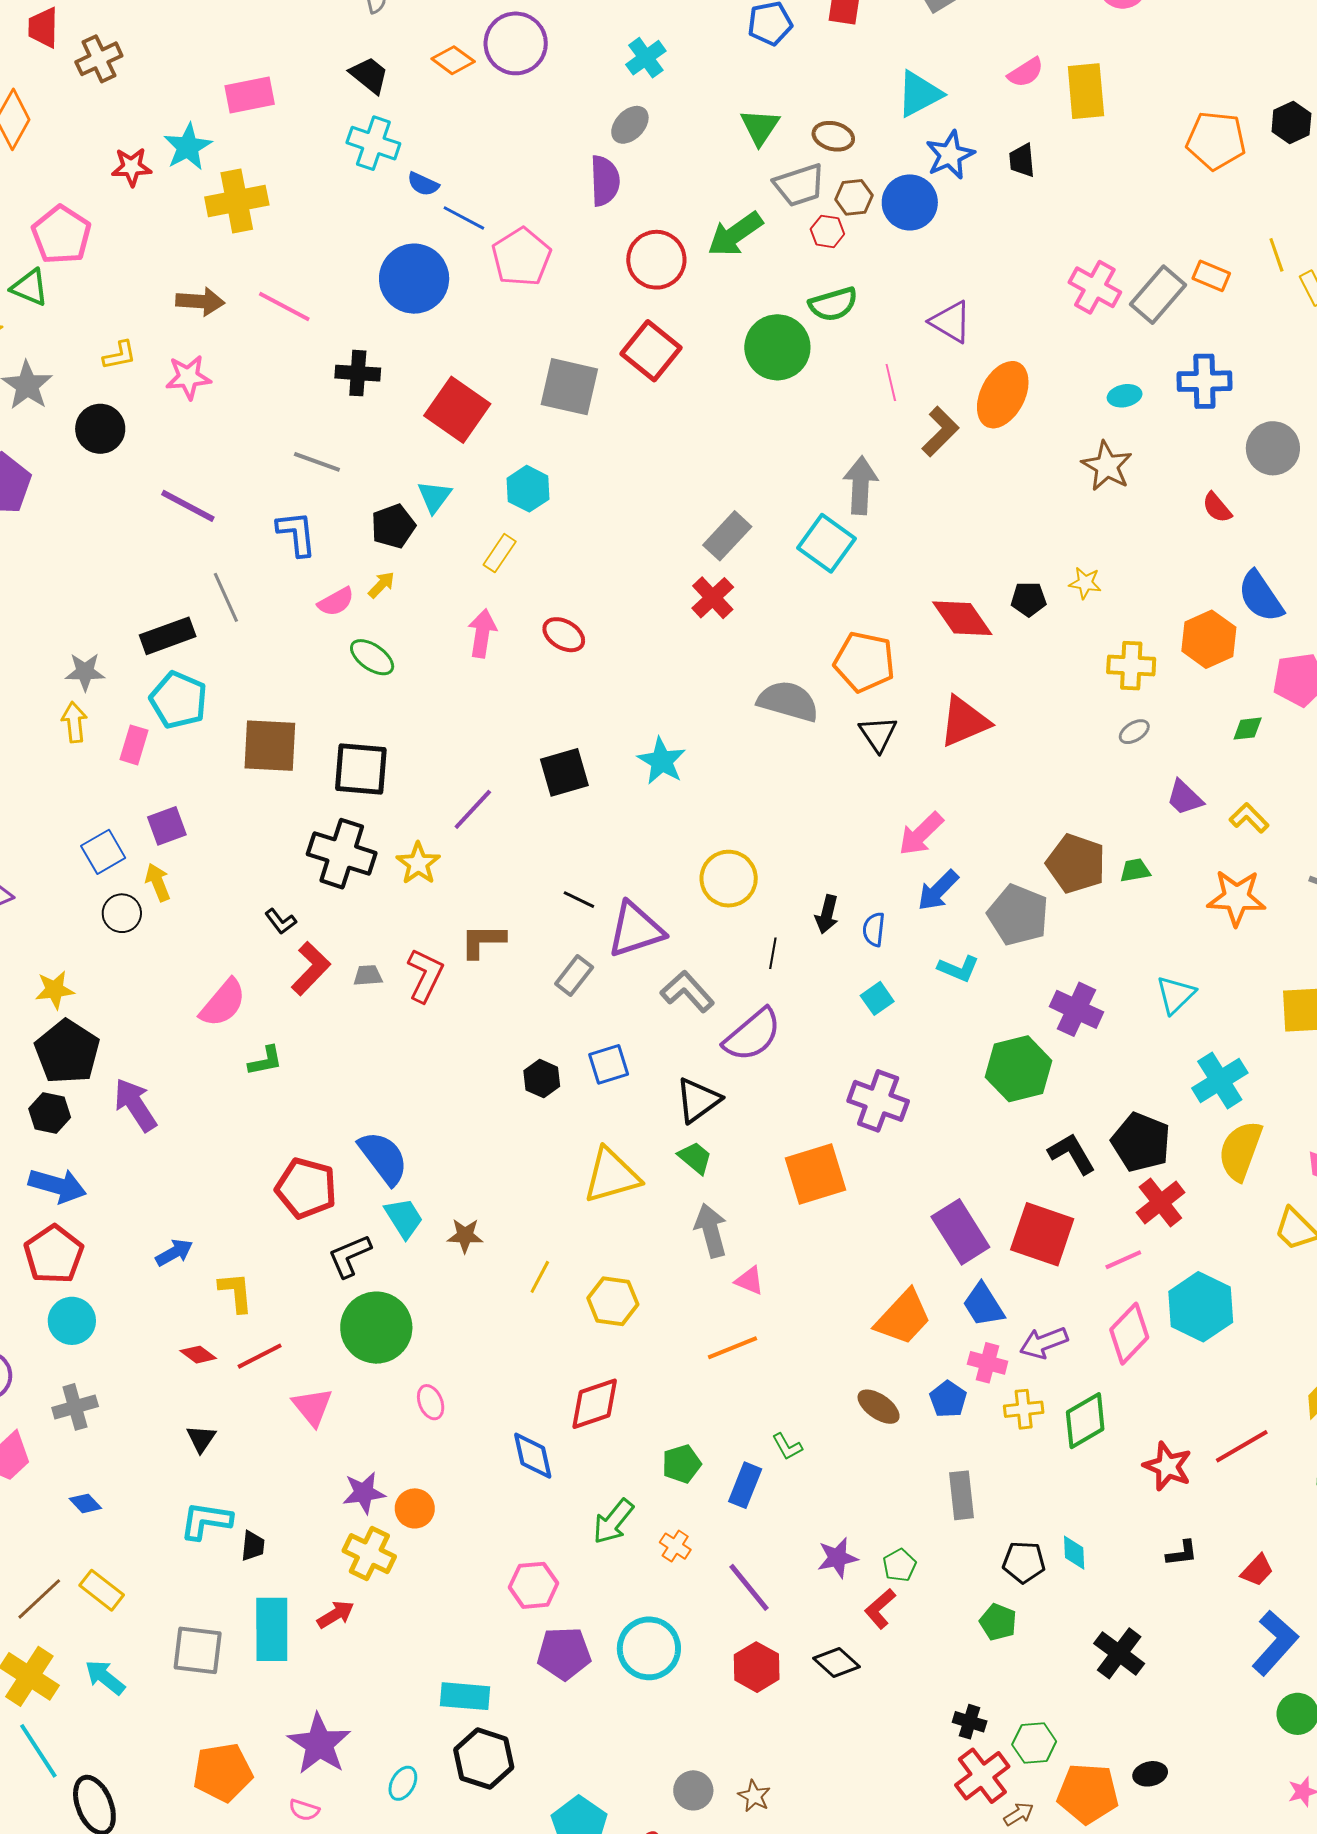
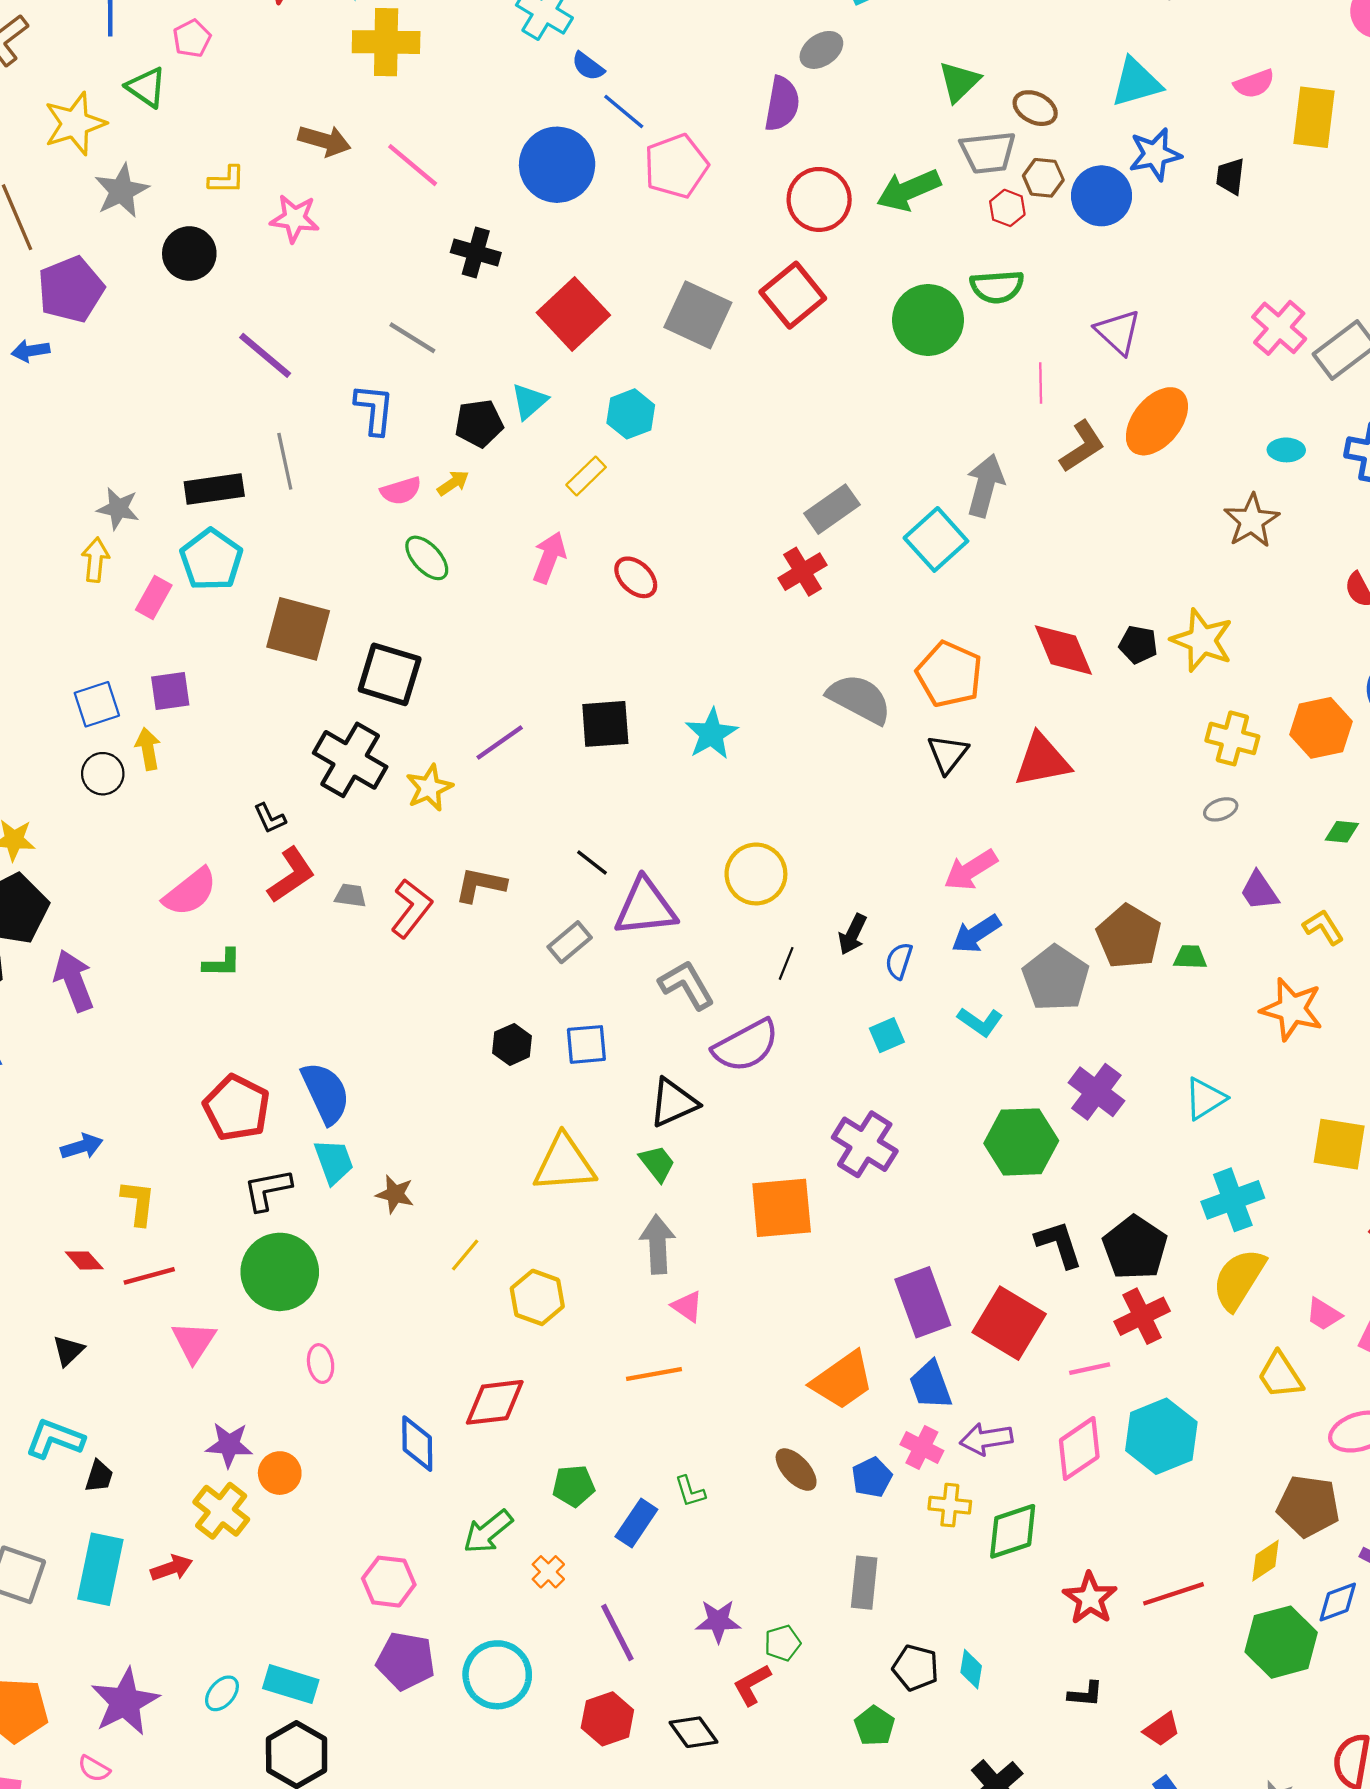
pink pentagon: (61, 235) -> (192, 38), size x0.6
yellow star: (1085, 583) -> (1202, 640), size x1.8
cyan ellipse: (403, 1783) -> (222, 1693), moved

